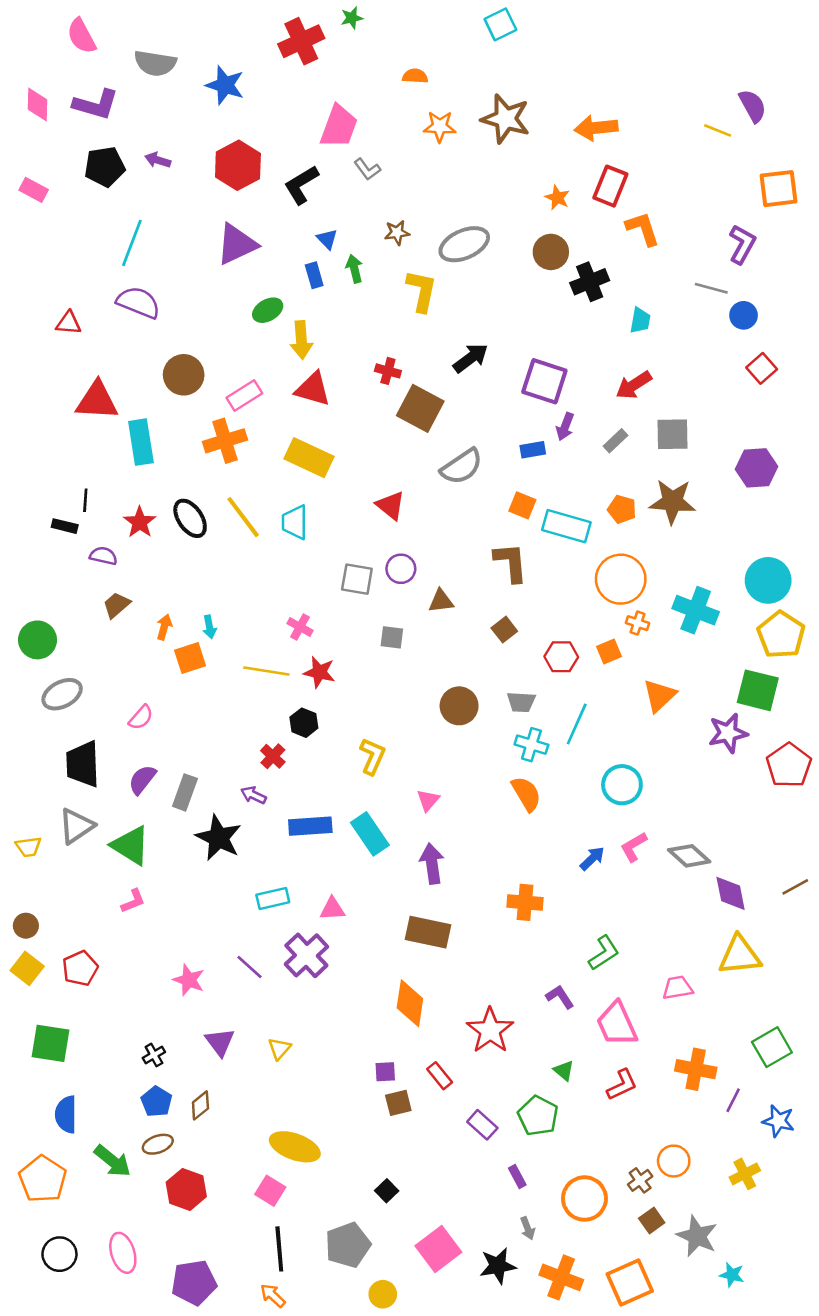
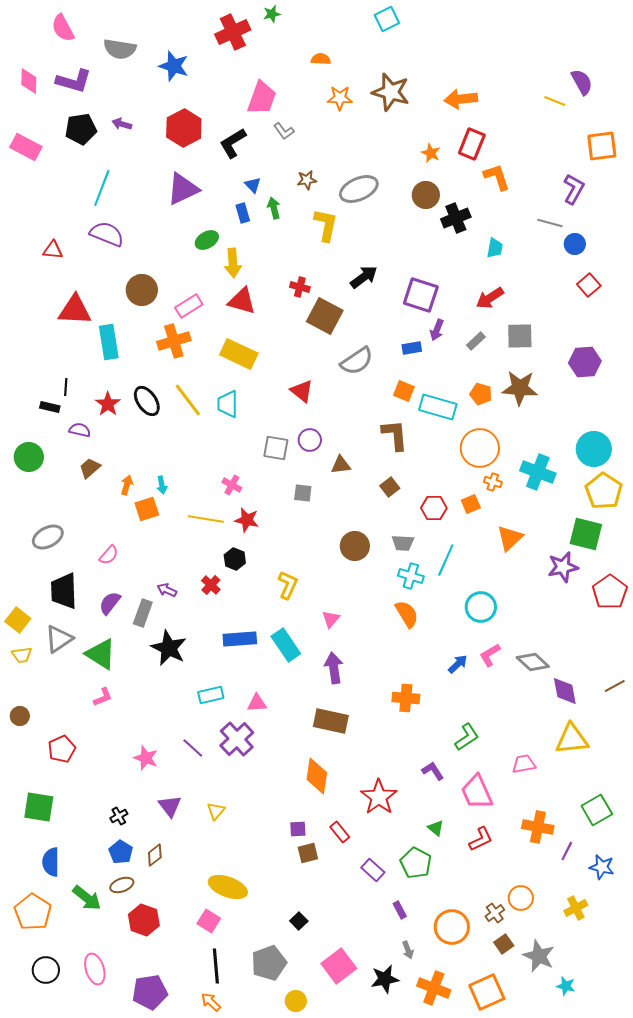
pink rectangle: (34, 190) -> (26, 147), size x1.4
green circle: (38, 640) -> (29, 457), moved
purple arrow: (253, 795) -> (167, 590), moved
yellow square: (27, 968) -> (18, 620), moved

